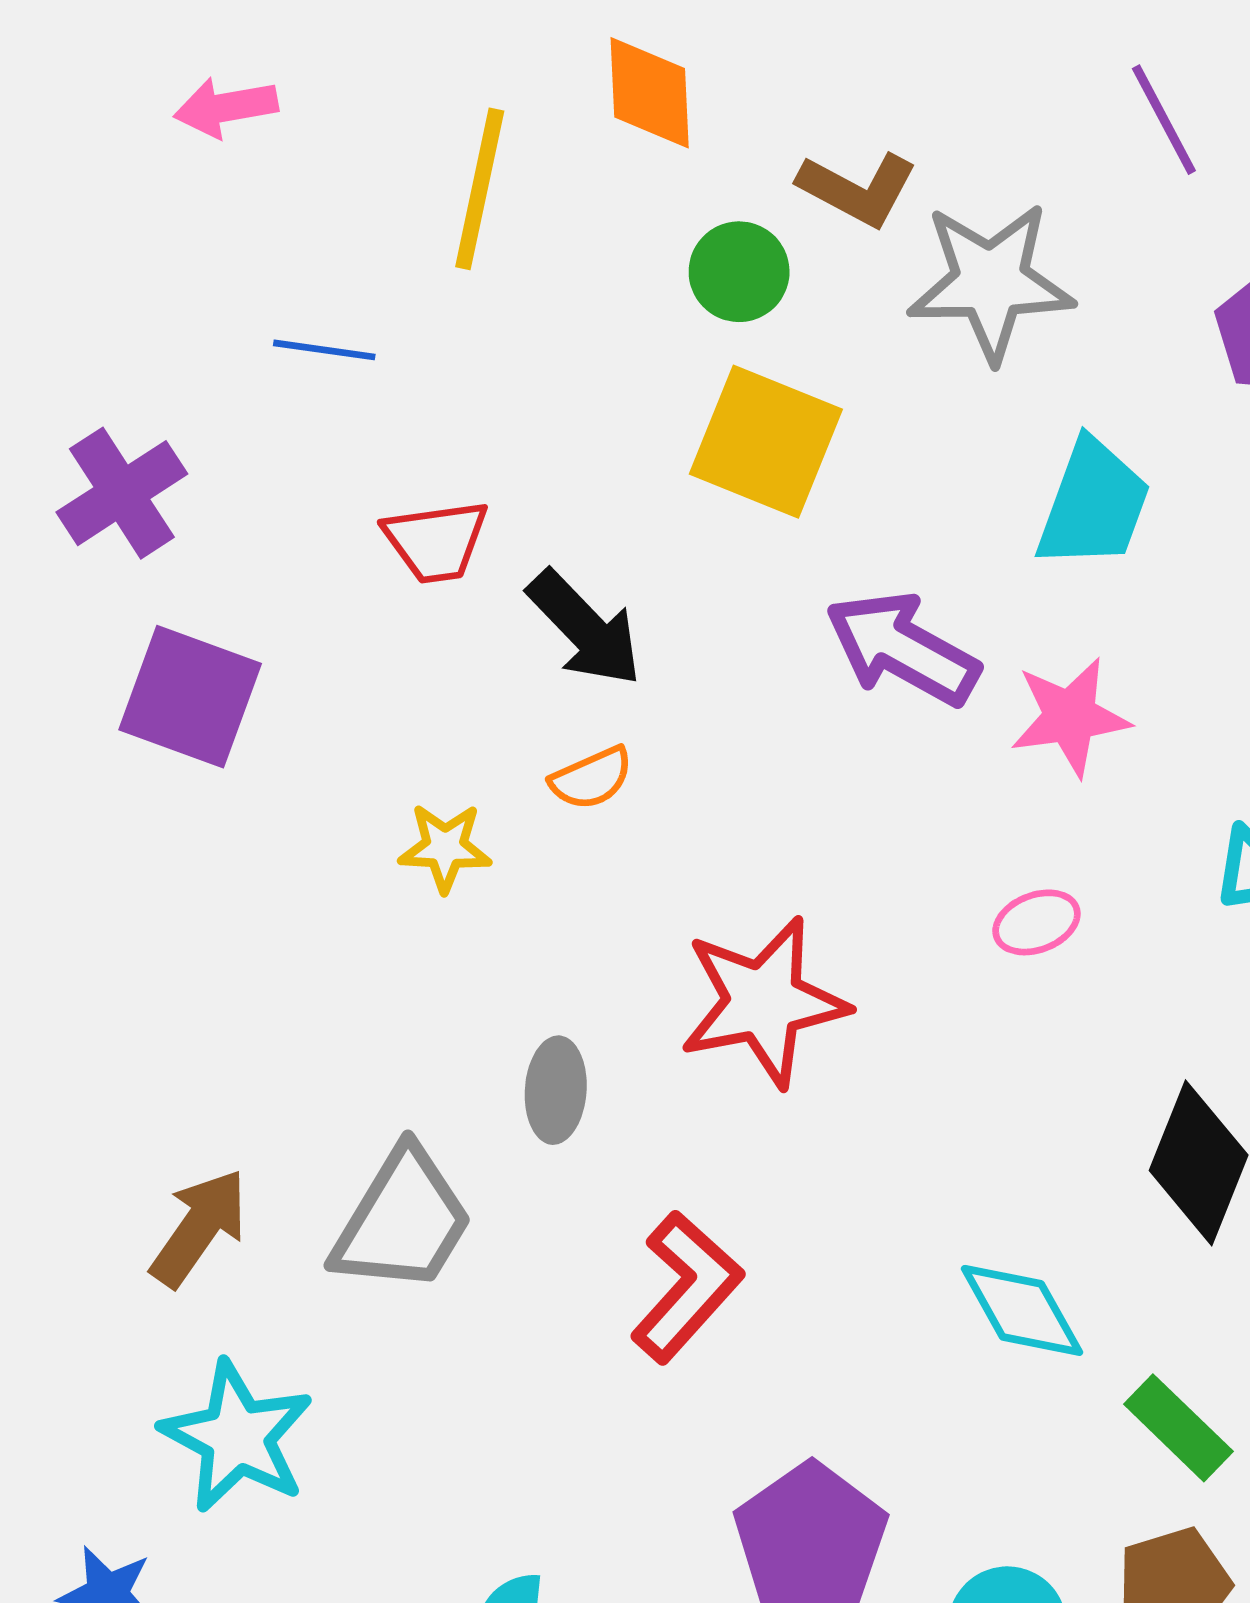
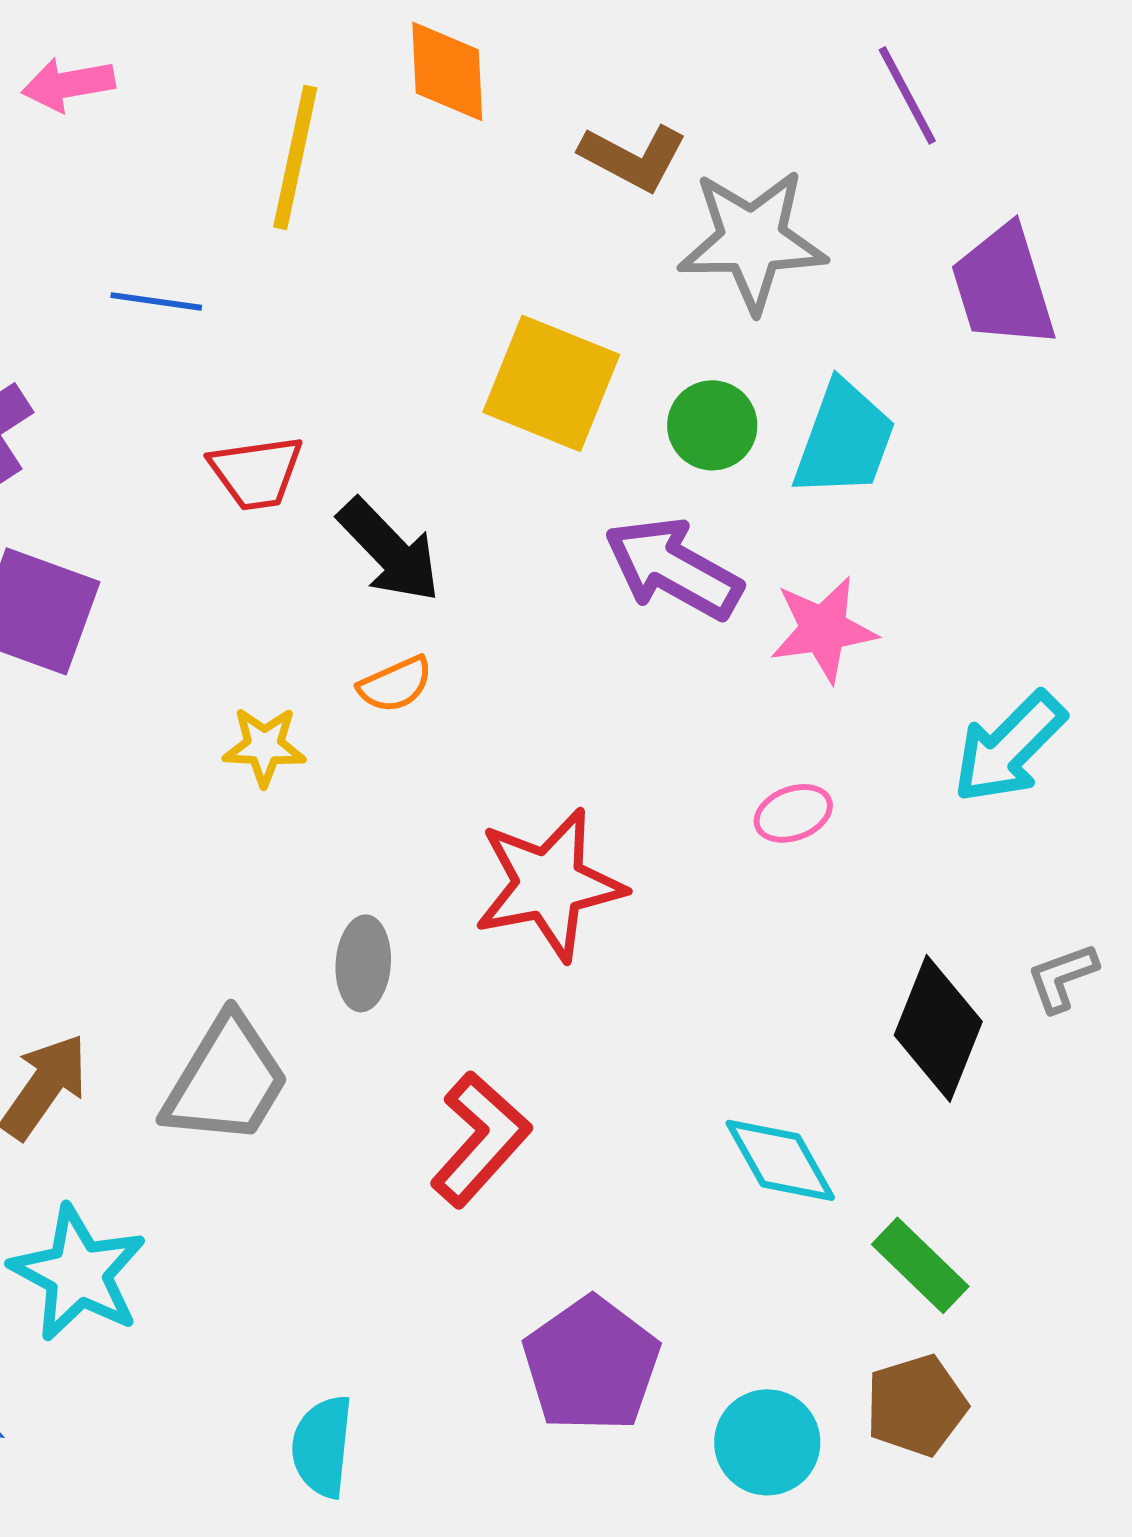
green circle: (739, 272) -> (712, 425), moved

